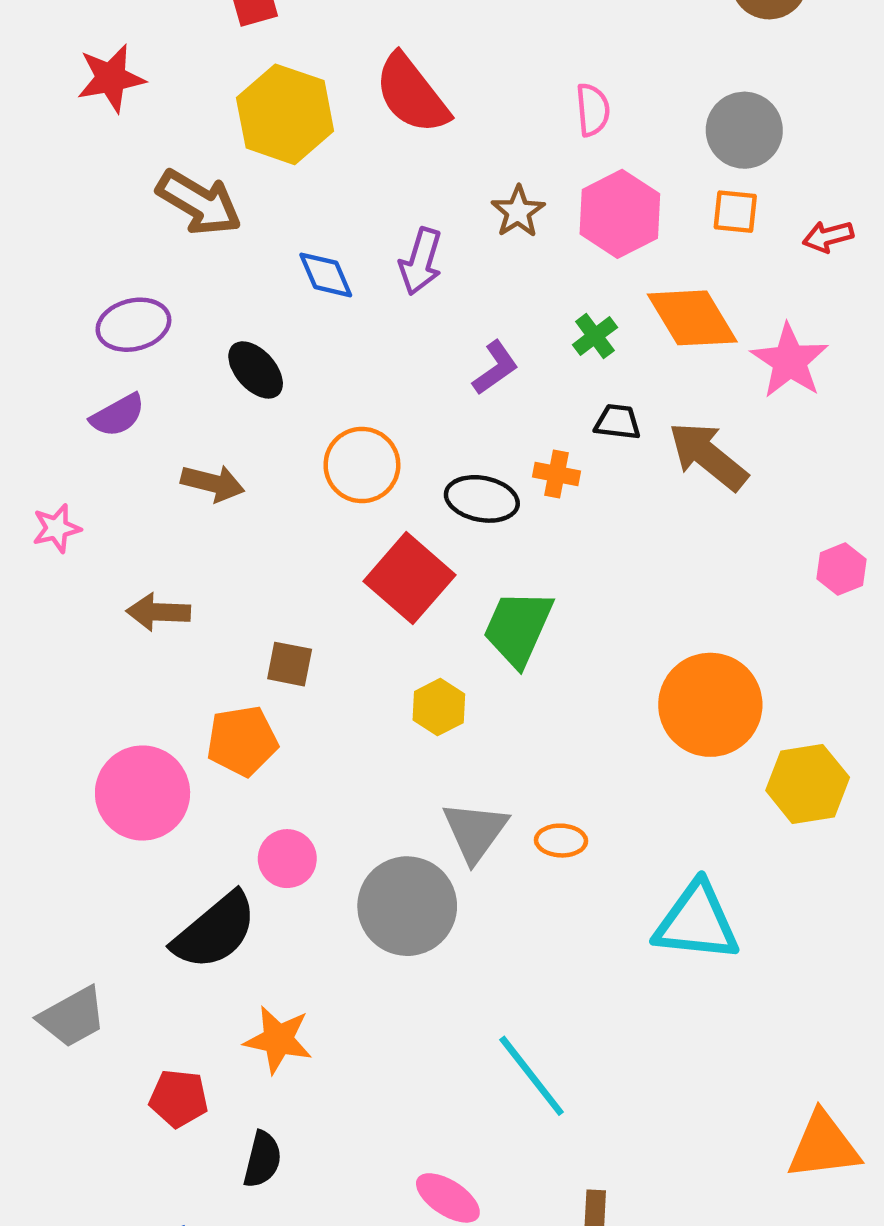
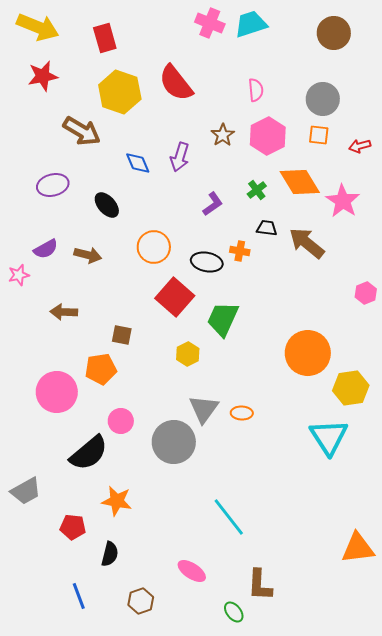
purple semicircle: (118, 415) -> (46, 249), moved
cyan triangle: (697, 922) -> (329, 437), moved, turned 51

